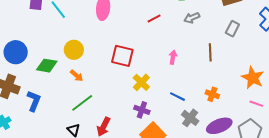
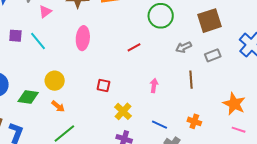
gray arrow: (192, 18) -> (184, 47), moved
gray rectangle: (232, 29) -> (213, 55), turned 42
red square: (122, 56) -> (103, 85), size x0.6

